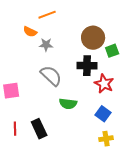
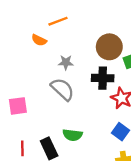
gray star: (46, 45) -> (66, 62), moved
green semicircle: (68, 104) -> (72, 135), moved

